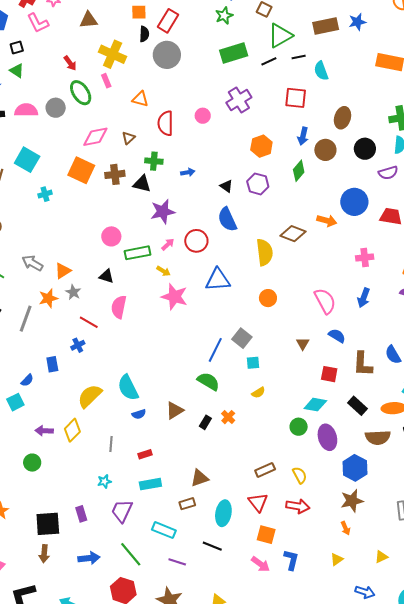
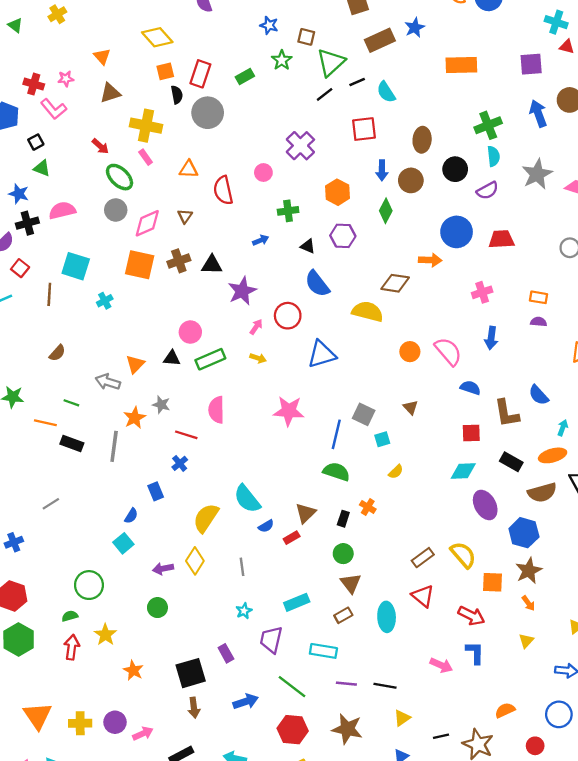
green star: (224, 16) -> (282, 60), moved
green rectangle: (234, 53) -> (245, 77), moved, size x0.6
gray circle: (56, 108) -> (116, 210), moved
green cross: (154, 161) -> (288, 211), moved
yellow semicircle: (265, 252) -> (368, 311), turned -56
green rectangle: (138, 253) -> (210, 359), moved
orange triangle: (63, 271) -> (135, 364), moved
black triangle: (106, 276) -> (172, 358), moved
pink star: (174, 297) -> (289, 411), moved
orange circle: (268, 298) -> (410, 352), moved
brown triangle: (303, 344) -> (411, 407), moved
green circle: (299, 427) -> (343, 554), moved
red rectangle: (145, 454) -> (292, 538), moved
yellow semicircle: (300, 475) -> (463, 555), size x1.4
brown triangle: (200, 478) -> (351, 583), turned -36
red arrow: (298, 506) -> (471, 616), moved, turned 30
orange square: (266, 535) -> (493, 582), moved
black line: (212, 546) -> (385, 686), moved

